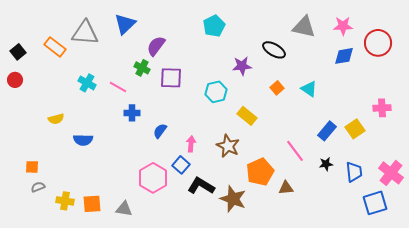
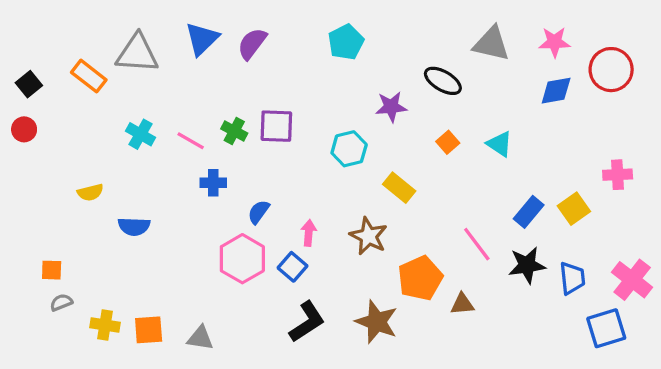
purple semicircle: (156, 46) -> (252, 44), moved
green cross: (142, 68) -> (234, 131), moved
black star: (326, 164) -> (527, 265), size x1.6
pink hexagon: (153, 178) -> (242, 259), moved
black L-shape: (201, 186) -> (307, 322), moved, turned 116

